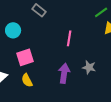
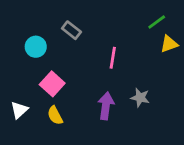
gray rectangle: (39, 10) -> (71, 30), moved
pink square: (25, 57) -> (52, 84), turned -30

